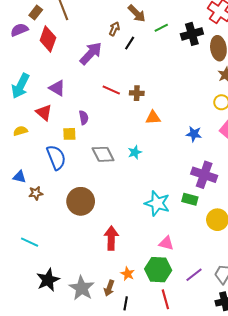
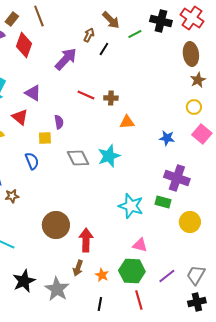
black cross: (192, 34) -> (161, 21), moved, turned 30
cyan star: (135, 152) -> (109, 156), size x1.6
blue semicircle: (56, 157) -> (32, 161), size x0.7
brown circle: (81, 201) -> (56, 225), moved
brown arrow: (109, 288) -> (78, 268), moved

